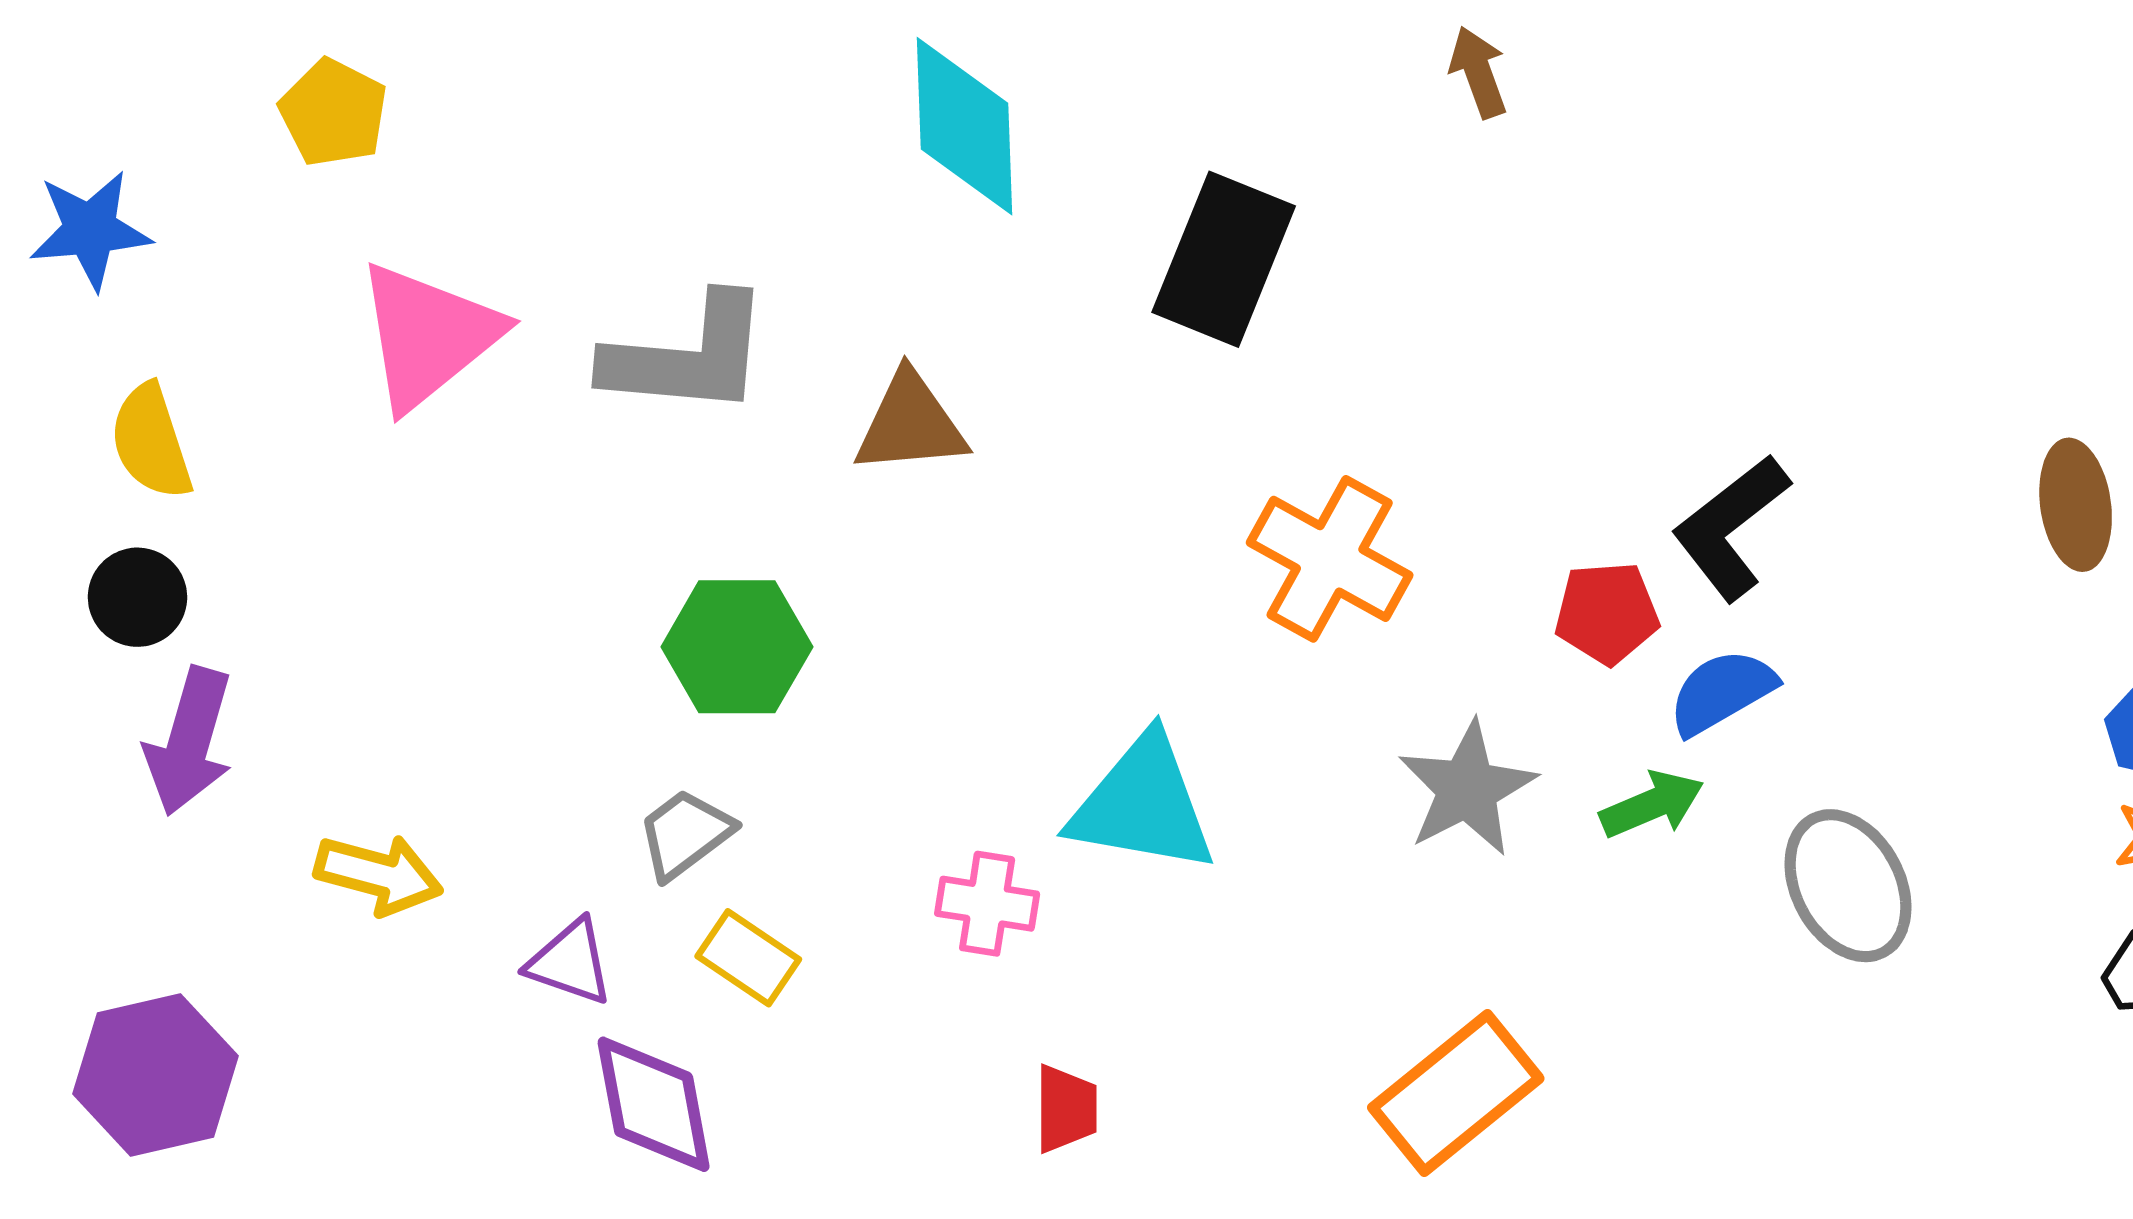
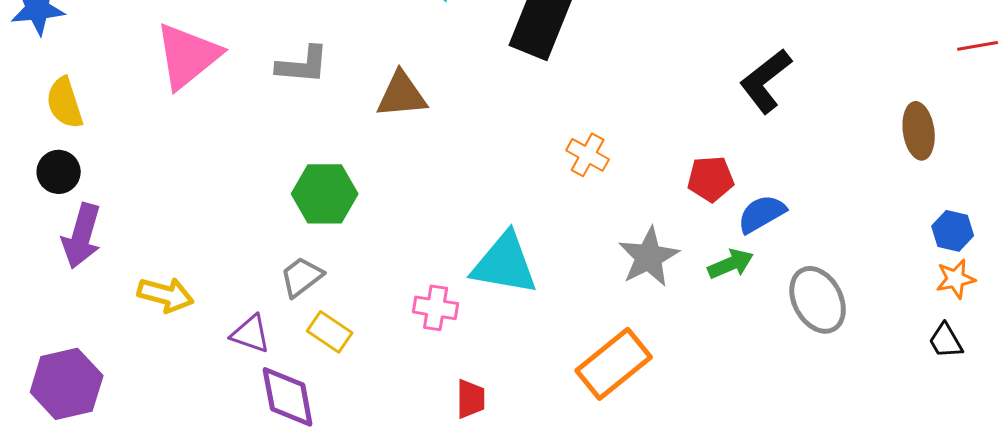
gray L-shape: (687, 356) -> (303, 65), size x0.7
black L-shape: (1731, 527) -> (766, 81), moved
orange cross: (1330, 559) -> (588, 155), size x0.6
orange rectangle: (1456, 1093) -> (614, 364), moved

